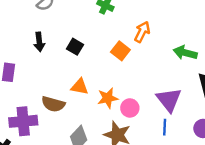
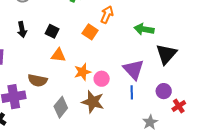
orange triangle: (80, 87) -> (58, 55), moved

